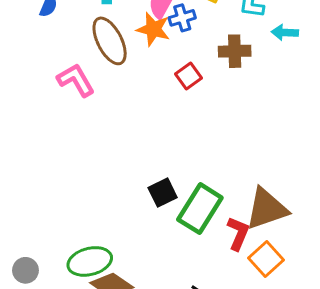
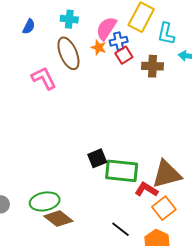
orange star: (153, 29) -> (99, 47), size x0.7
red square: (189, 76) -> (124, 55), moved
green rectangle: (200, 209) -> (122, 171), turned 60
red L-shape: (238, 233) -> (146, 189), turned -85

